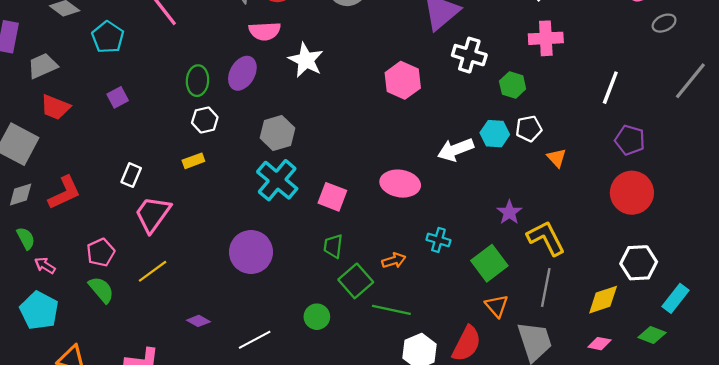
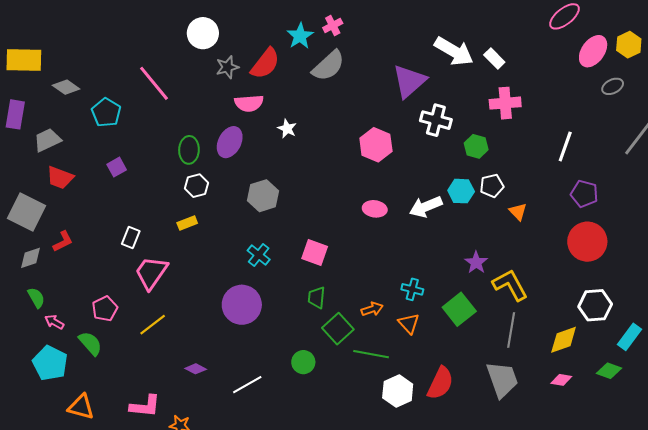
white star: (306, 60) -> (287, 129), size x0.6
cyan cross: (277, 180) -> (259, 255), moved, size x0.6
pink ellipse: (400, 184) -> (375, 209), moved, size x0.7
red L-shape: (64, 193) -> (63, 241), moved, size x0.7
green semicircle: (101, 290) -> (90, 343), moved
orange triangle: (497, 306) -> (409, 323), moved

